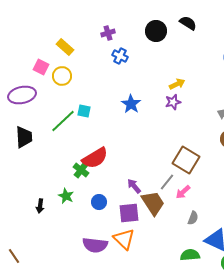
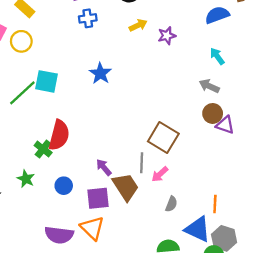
blue cross: (120, 56) -> (88, 18), turned -35
yellow arrow: (177, 84) -> (138, 25), moved
purple star: (173, 102) -> (167, 36), moved
cyan square: (84, 111) -> (46, 81), size x1.5
red semicircle: (95, 158) -> (59, 135), turned -44
gray line: (167, 182) -> (142, 163), turned -36

